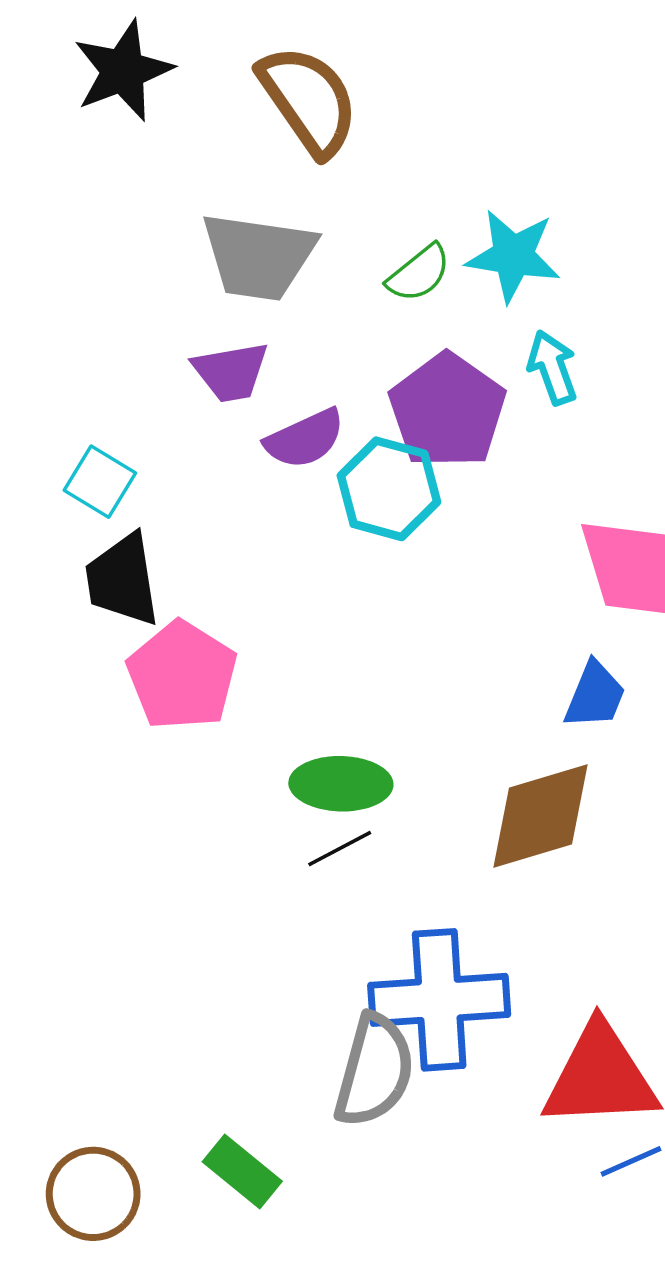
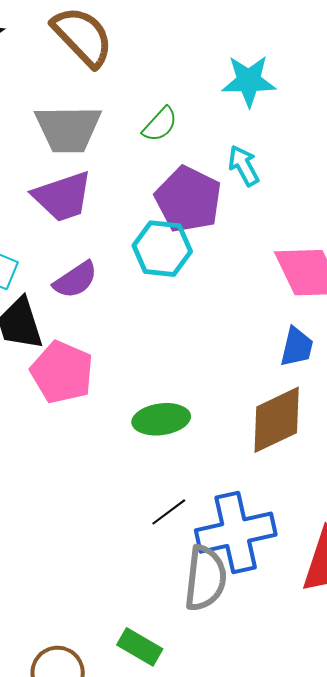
cyan star: (513, 256) -> (249, 81), moved
purple trapezoid: (231, 372) -> (63, 197), size x1.4
purple semicircle: (305, 439) -> (75, 280), moved
black line: (340, 849) -> (169, 512), moved

